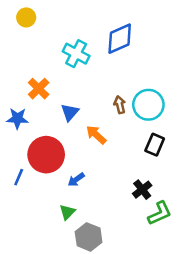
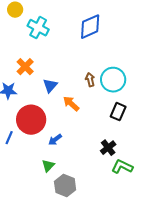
cyan cross: (76, 54) -> (38, 28), moved
green L-shape: (160, 213) -> (122, 167), turned -130

